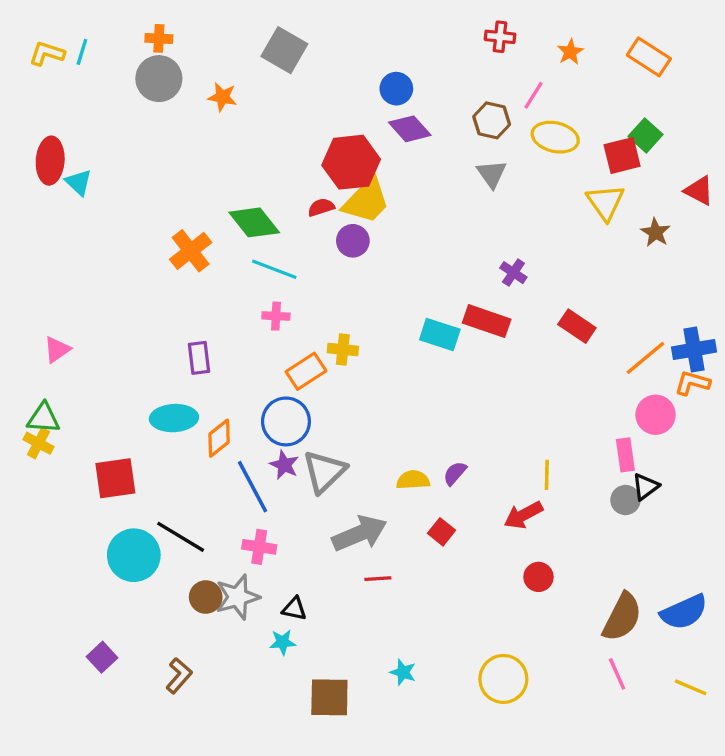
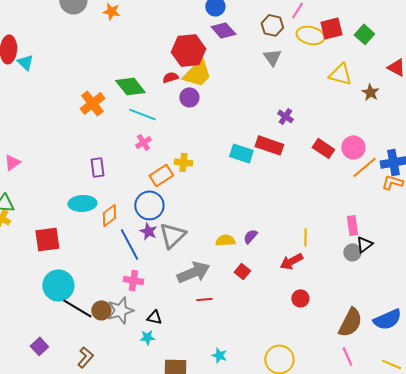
red square: (622, 156) -> (331, 28), moved
yellow triangle: (605, 202) -> (340, 74), turned -40
pink cross: (276, 316) -> (143, 142), turned -35
pink circle: (656, 415) -> (353, 147), moved
black line: (181, 537) -> (77, 308), moved

